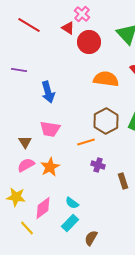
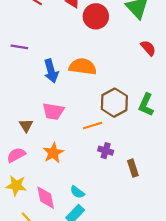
orange semicircle: (106, 79) -> (83, 67), moved
pink semicircle: (26, 165) -> (16, 155), moved
pink diamond: (43, 208) -> (46, 198), turned -65

